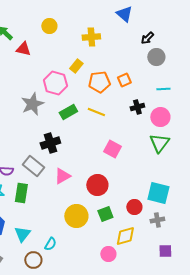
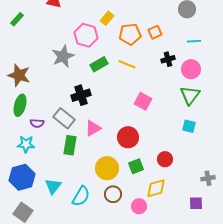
green rectangle: (21, 193) -> (70, 145), moved
cyan square: (158, 193) -> (189, 126), moved, size x0.6
gray cross: (157, 220) -> (208, 178), moved
cyan semicircle: (50, 244) -> (81, 196), size x1.5
brown circle: (33, 260) -> (113, 194), moved

